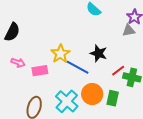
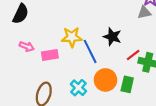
yellow star: (60, 54) -> (72, 37), turned 30
blue line: (78, 67) -> (90, 51), turned 35
cyan cross: (67, 101) -> (78, 88), size x0.7

